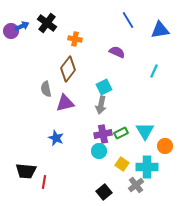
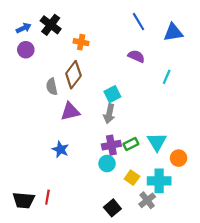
purple circle: (11, 31) -> (26, 50), moved
purple semicircle: (117, 52) -> (136, 56), moved
gray semicircle: (46, 89) -> (52, 87), moved
black trapezoid: (26, 171) -> (24, 200), moved

